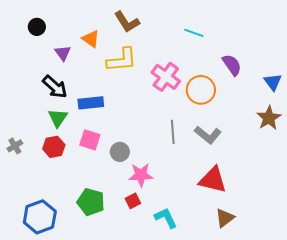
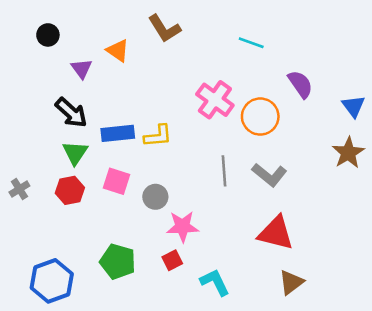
yellow L-shape: (122, 60) -> (158, 136), moved, size x0.7

